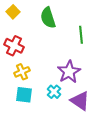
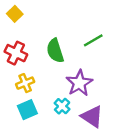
green semicircle: (48, 18) -> (55, 51), moved
green line: (81, 35) -> (93, 40), turned 66
cyan square: (24, 95) -> (27, 110), turned -30

